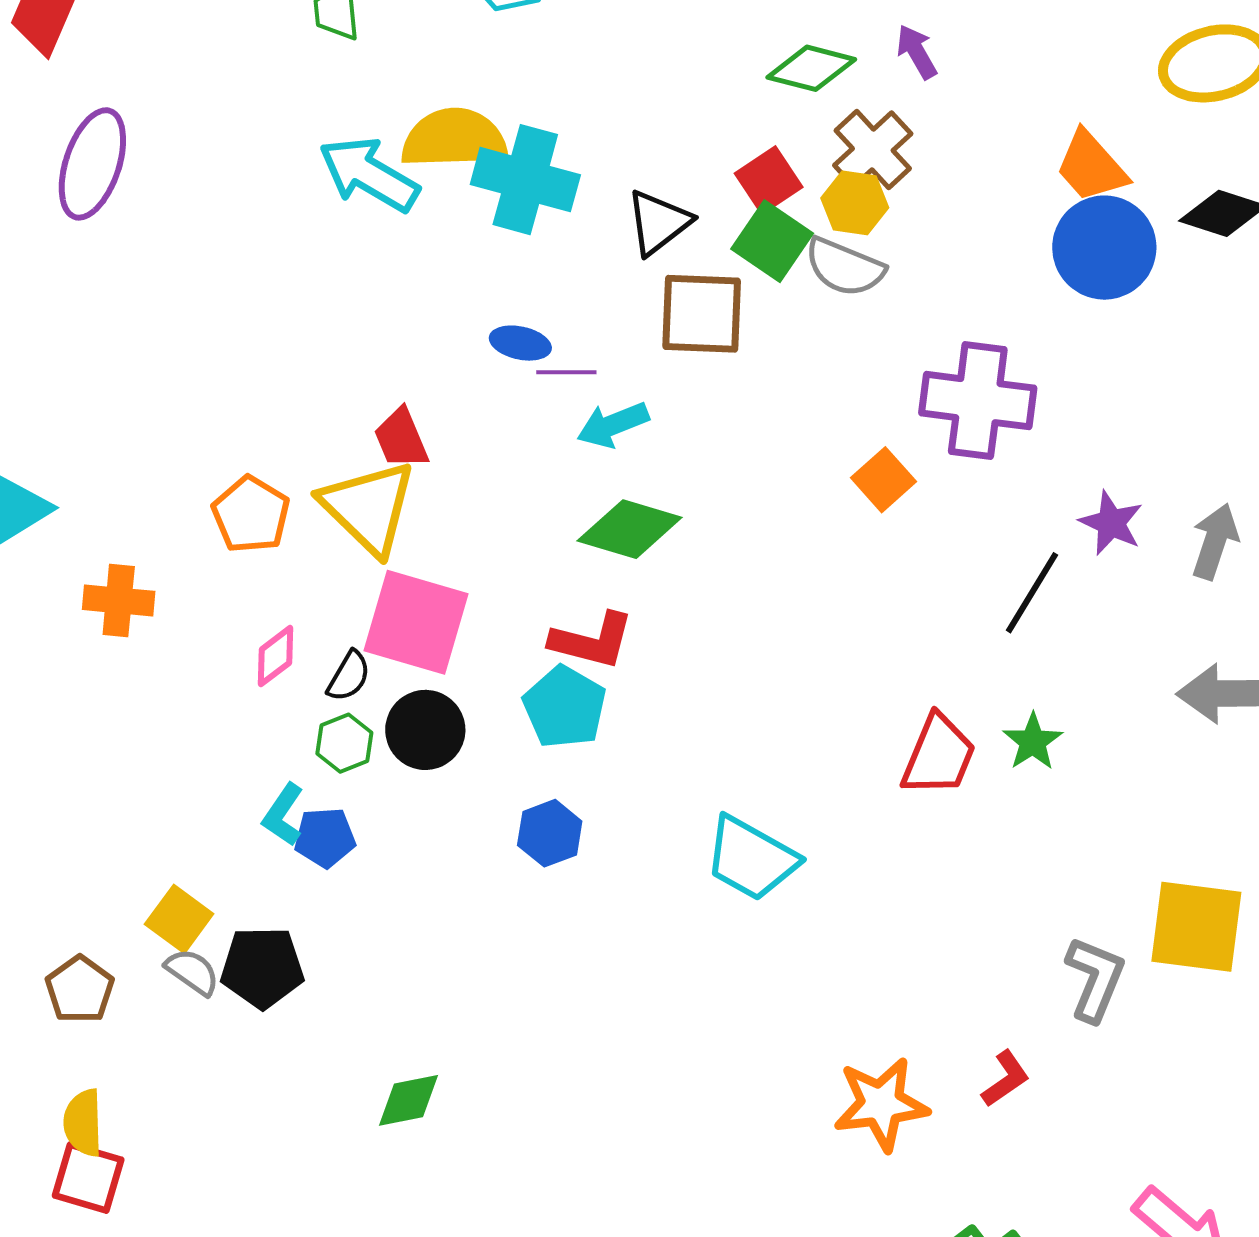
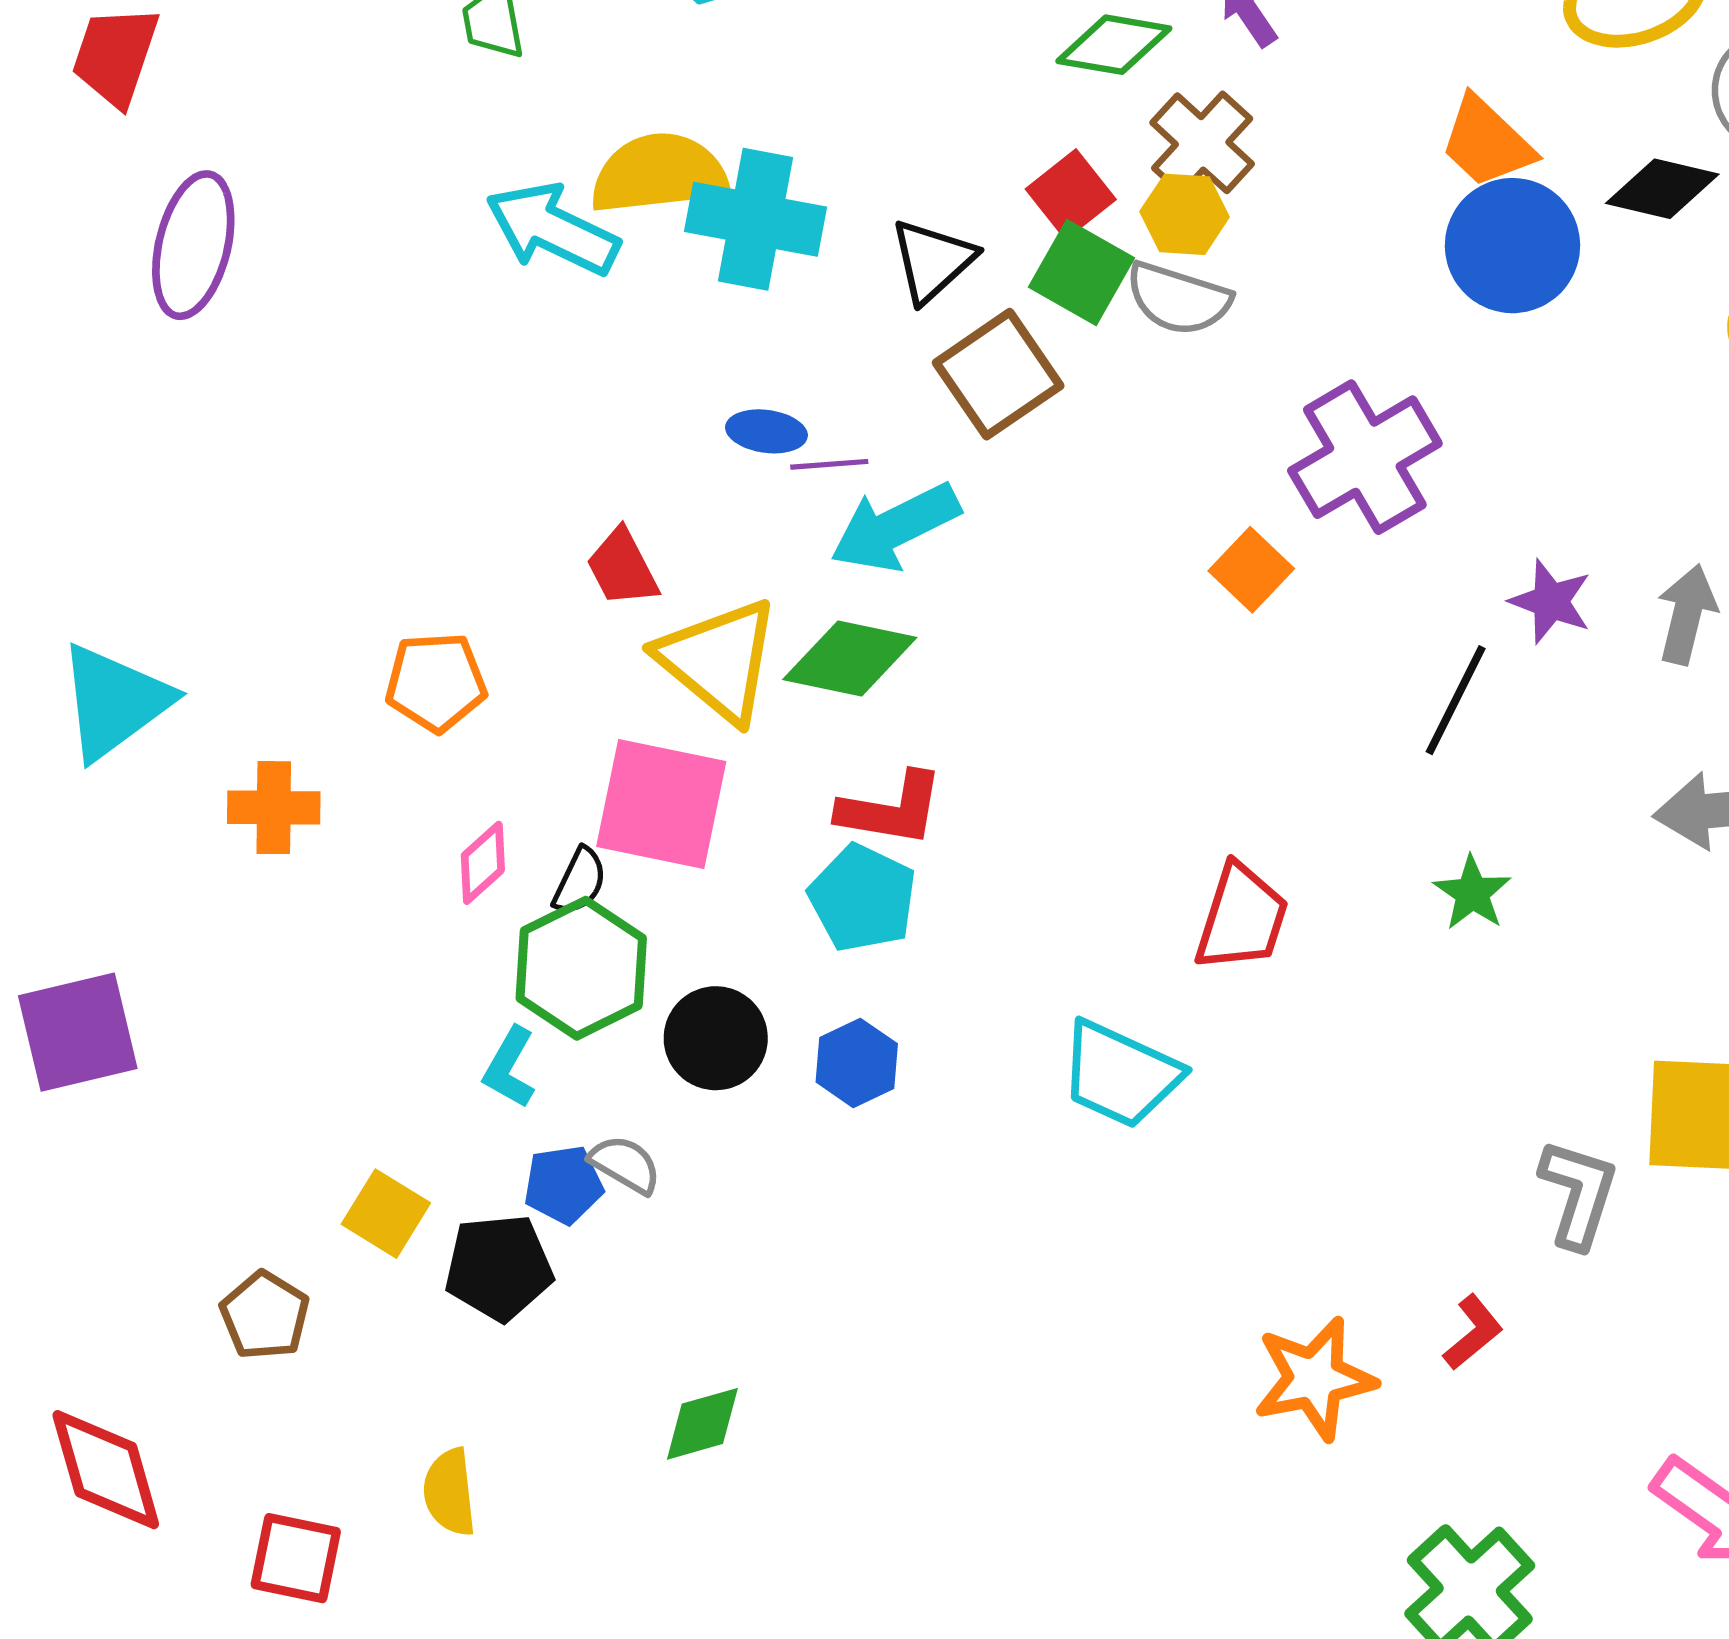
brown square: (702, 314) -> (998, 374), turned -32
purple cross: (978, 401) -> (1365, 457), turned -33
cyan arrow: (613, 425) -> (895, 527), size x1.4
yellow triangle: (368, 507) -> (718, 660), moved
orange pentagon: (251, 514) -> (436, 682), turned -30
green diamond: (630, 529) -> (850, 659), moved
black circle: (425, 730) -> (716, 1038), moved
green hexagon: (344, 743) -> (581, 968), size x1.8
red trapezoid: (939, 755) -> (1242, 918), moved
blue pentagon: (325, 838) -> (563, 1185), moved
gray semicircle: (192, 972) -> (625, 1164), moved
yellow semicircle: (83, 1123) -> (450, 1492), moved

